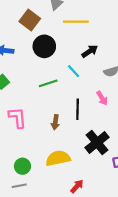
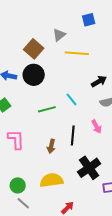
black circle: (44, 46) -> (34, 75), moved
black arrow: (90, 51) -> (99, 81), moved
gray line: (19, 186) -> (23, 203), moved, turned 48

